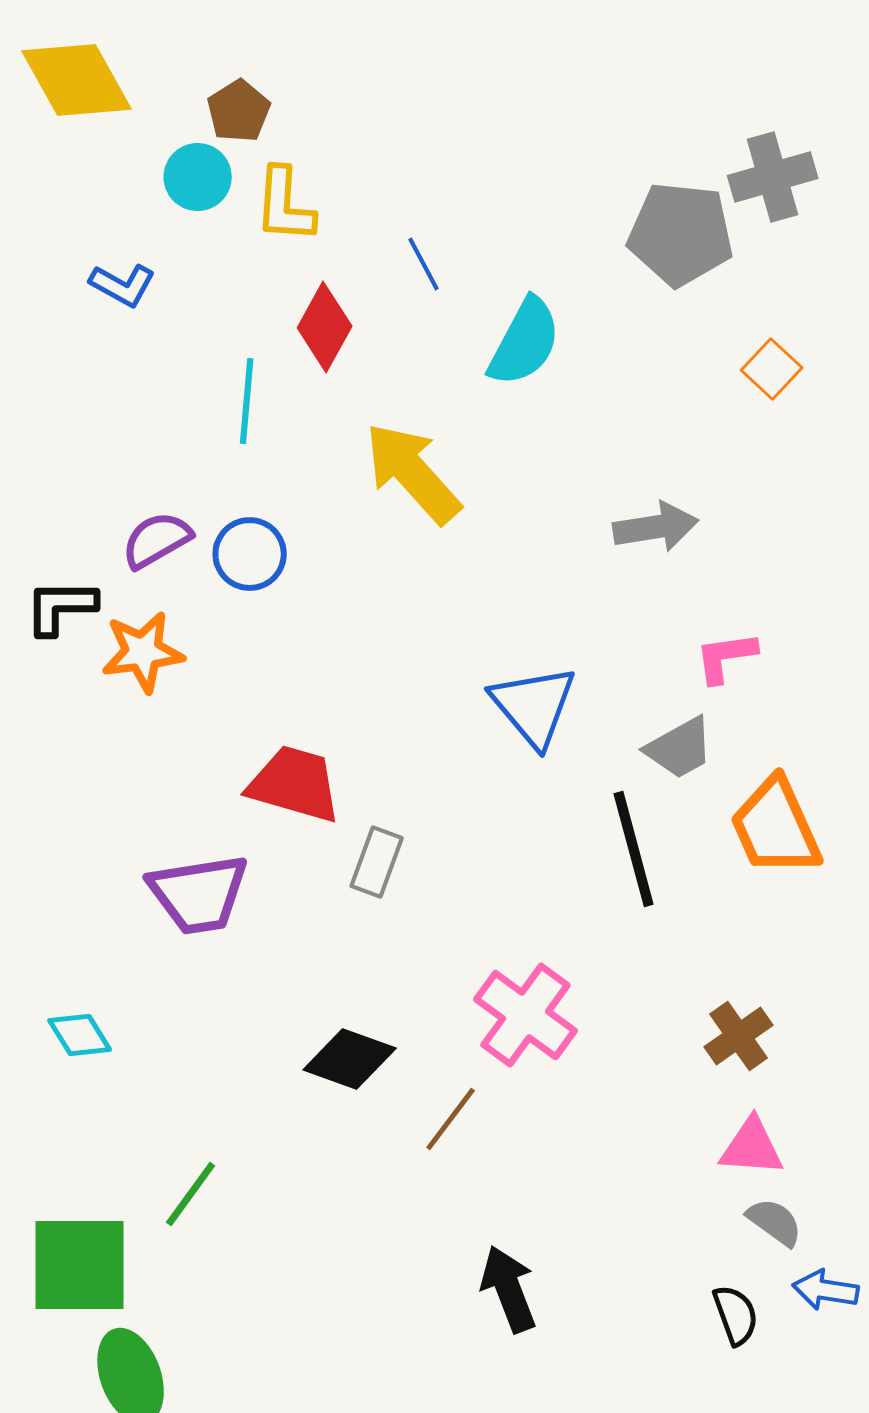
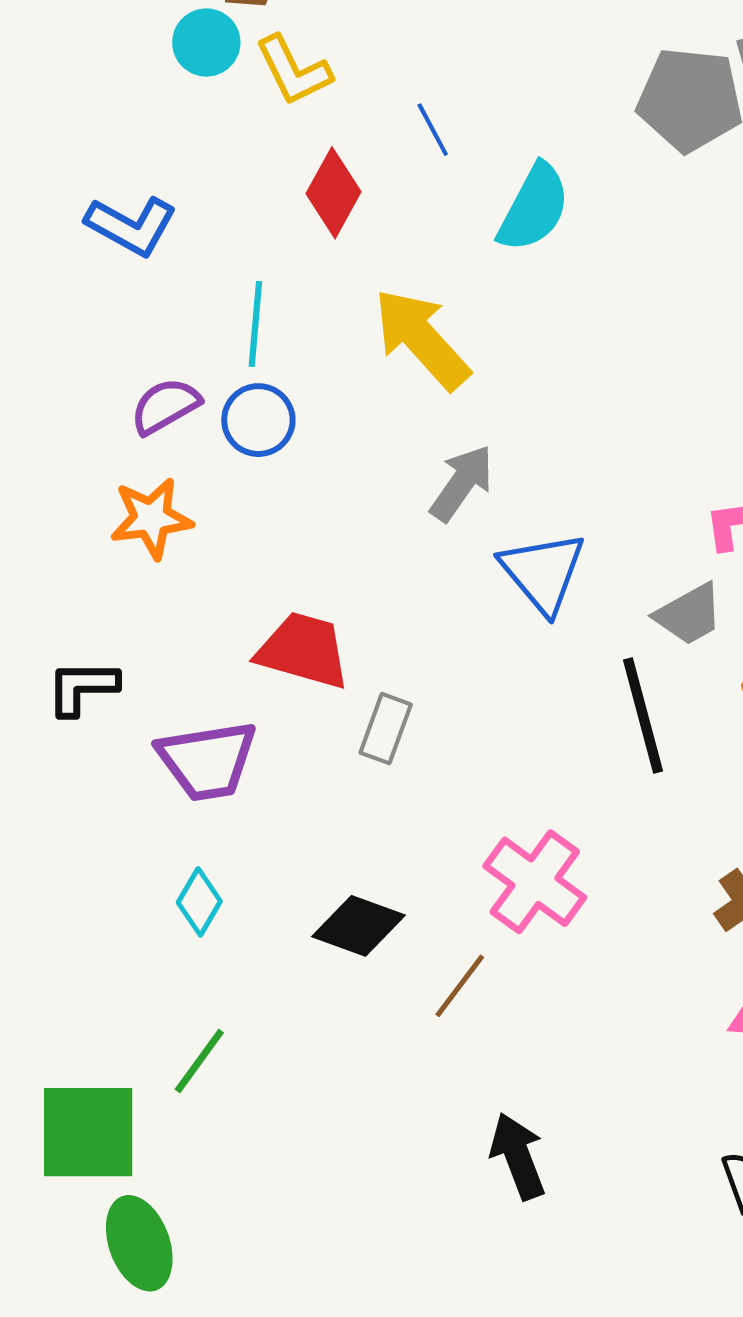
yellow L-shape: (285, 205) -> (293, 71), turned -30
blue L-shape: (123, 285) -> (131, 226), moved, size x1.4
cyan line: (247, 401) -> (255, 324), moved
gray arrow: (656, 527) -> (462, 483), moved, turned -46
black L-shape: (61, 607) -> (82, 687), moved
cyan diamond: (80, 1035) -> (199, 902), moved, turned 62

